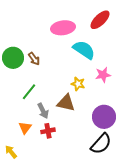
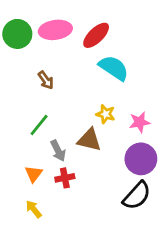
red ellipse: (100, 20) -> (96, 35), moved
pink ellipse: (63, 28) -> (55, 30), moved
green circle: (13, 58) -> (17, 34), moved
pink star: (103, 75) -> (140, 122), moved
yellow arrow: (11, 152) -> (34, 209), moved

